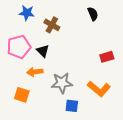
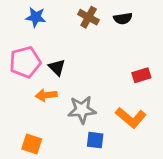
black semicircle: (93, 14) -> (123, 18), turned 104
brown cross: (52, 25) -> (89, 17), moved
orange square: (22, 95) -> (32, 144), moved

